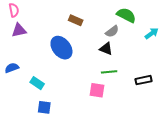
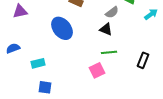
black rectangle: (144, 80) -> (143, 60), turned -56
cyan rectangle: (37, 83) -> (38, 63), turned -48
pink square: (97, 90) -> (97, 70), turned -35

